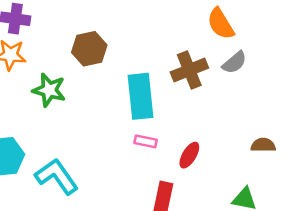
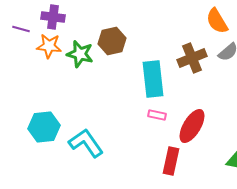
green star: (49, 90) -> (80, 54), moved
red ellipse: (189, 155) -> (192, 126), size x1.6

